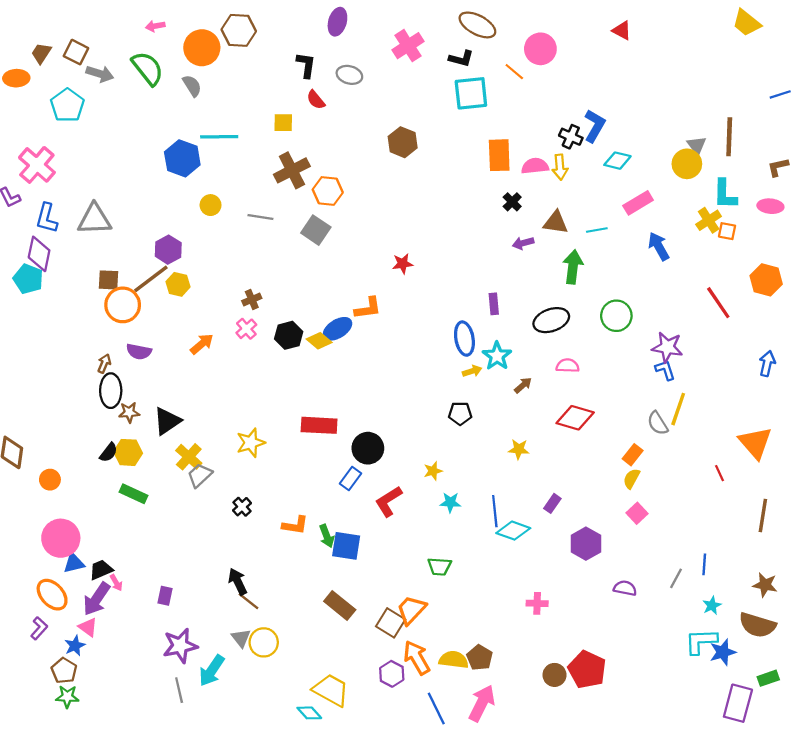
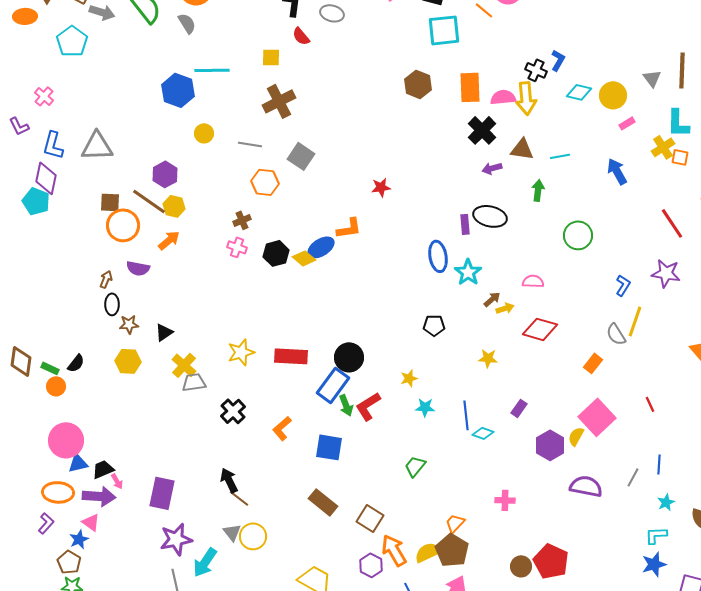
blue L-shape: (595, 126) -> (558, 60), size x0.7
brown hexagon: (403, 142) -> (418, 84), moved
yellow circle: (687, 164) -> (613, 95), moved
pink cross: (37, 165) -> (44, 96), size x0.6
yellow arrow: (560, 167) -> (526, 98), size x1.4
orange hexagon: (328, 191) -> (265, 182), moved
black cross: (512, 202) -> (482, 130), size x1.6
pink rectangle: (638, 203) -> (627, 123), moved, size x0.6
green arrow: (573, 267) -> (538, 190), size x0.7
brown line: (151, 279) -> (149, 201), turned 72
black ellipse: (551, 320) -> (490, 216), moved, turned 32
pink cross: (246, 329) -> (237, 247), turned -30
orange arrow: (202, 344) -> (169, 240), moved
purple star: (667, 347) -> (666, 273), moved
blue L-shape: (665, 370) -> (623, 285), turned 50
yellow arrow: (472, 371) -> (505, 308), moved
black ellipse: (111, 391) -> (112, 304), size x0.7
black triangle: (167, 421) -> (164, 332), size x0.7
red rectangle: (319, 425) -> (291, 356), moved
black semicircle: (109, 452) -> (76, 363), moved
red line: (719, 473) -> (650, 404), moved
gray trapezoid: (200, 475) -> (194, 382), turned 35
blue rectangle: (351, 479) -> (333, 385), size x1.6
yellow semicircle: (632, 479) -> (576, 436), moved
green rectangle: (133, 494) -> (50, 368), moved, size x0.7
black cross: (242, 507) -> (233, 411), size x1.4
pink square: (637, 513) -> (597, 417), size x1.8
orange L-shape: (295, 525) -> (282, 428), turned 130
cyan diamond: (513, 531) -> (483, 433), size x0.7
green arrow: (327, 536) -> (346, 405), moved
green trapezoid: (439, 566) -> (415, 466), turned 125
purple semicircle: (625, 588) -> (586, 486), size x1.5
orange ellipse: (52, 595) -> (58, 492), turned -44
purple rectangle: (165, 596) -> (162, 493), size x1.8
purple arrow: (97, 599) -> (99, 496), turned -120
orange trapezoid: (411, 610) -> (455, 523), moved, size x0.7
cyan L-shape: (701, 641) -> (656, 535), size x0.7
blue star: (723, 652) -> (654, 564), moved
brown pentagon: (480, 658) -> (452, 550), size x1.4
yellow semicircle: (454, 660) -> (428, 552), turned -32

